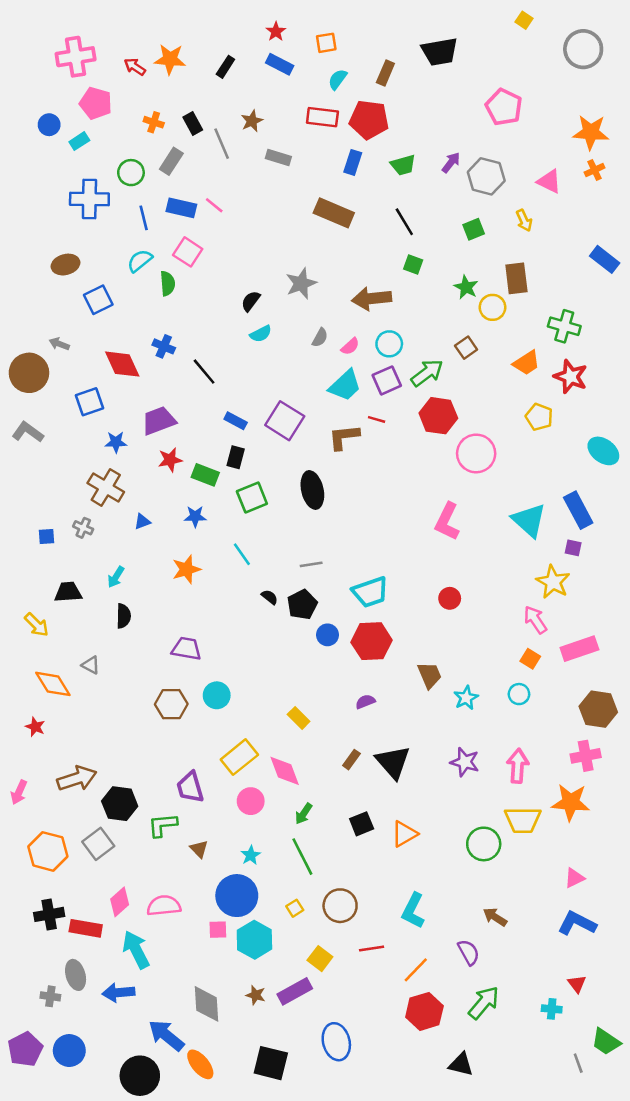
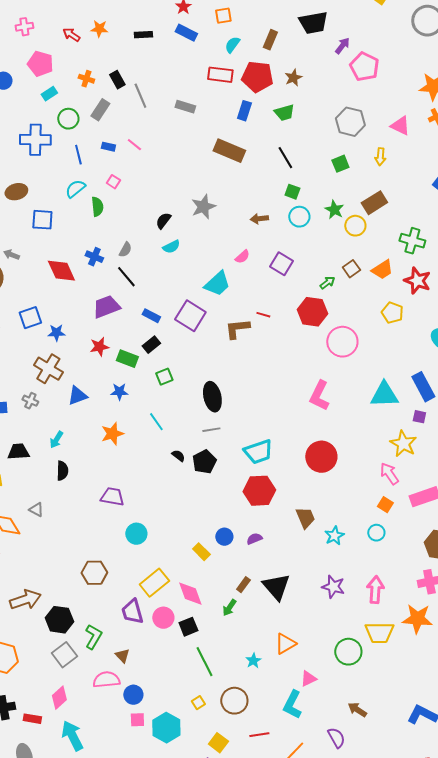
pink cross: (76, 57) -> (24, 27), size x0.6
orange star: (170, 59) -> (99, 29), size x0.7
black rectangle: (225, 67) -> (143, 35), turned 54
brown star: (252, 121) -> (293, 78), moved
cyan rectangle: (79, 141) -> (49, 94), moved
purple arrow: (451, 162) -> (342, 46), moved
blue rectangle: (181, 208) -> (108, 147), size x0.6
yellow arrow: (524, 220) -> (380, 157), turned 30
pink square: (188, 252) -> (113, 182), size x0.6
brown rectangle: (516, 278) -> (374, 203), turned 65
brown arrow: (372, 299) -> (259, 219), size x0.6
blue square: (98, 300) -> (42, 220), turned 30
gray semicircle: (320, 338) -> (125, 250), moved
cyan circle: (389, 344) -> (299, 217), moved
brown square: (466, 348) -> (351, 269), moved
green arrow: (427, 373) -> (327, 283), moved, size x0.6
purple square: (387, 380) -> (281, 264), moved, turned -35
cyan trapezoid: (345, 385) -> (217, 284), moved
blue square: (89, 402) -> (30, 318), moved
purple trapezoid: (159, 421) -> (106, 307), moved
black rectangle: (236, 457) -> (151, 345), turned 36
black ellipse: (312, 490) -> (212, 397), moved
green square: (252, 498) -> (164, 377), size x0.7
cyan triangle: (529, 520) -> (384, 395), turned -44
blue triangle: (142, 521) -> (77, 396), size x1.5
red circle: (450, 598) -> (321, 457), size x1.8
blue circle: (327, 635) -> (224, 537), moved
brown hexagon: (171, 704) -> (94, 573), moved
purple trapezoid: (190, 787) -> (132, 612), moved
green arrow: (304, 814) -> (229, 608), moved
black square: (362, 824) -> (188, 627), moved
green L-shape: (162, 825) -> (93, 637), turned 125
gray square: (98, 844) -> (64, 655), moved
cyan star: (251, 855) -> (253, 661), moved
pink triangle: (574, 878) -> (308, 679), moved
blue circle: (237, 896) -> (133, 695), moved, size x0.6
pink semicircle: (164, 906) -> (106, 680), moved
red rectangle: (86, 928) -> (32, 719), size x0.7

